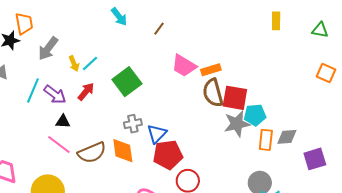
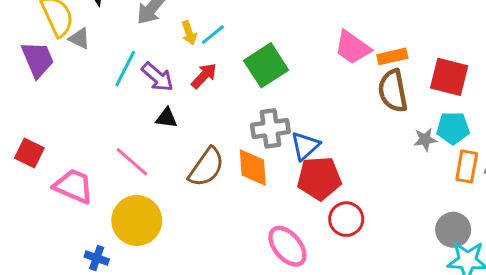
red square: (235, 98) -> (449, 77), moved
gray cross: (133, 124) -> (270, 128), size x1.4
gray star: (237, 124) -> (425, 140), size x0.6
pink line: (59, 145) -> (132, 162), moved
brown semicircle: (92, 153) -> (206, 167), turned -36

